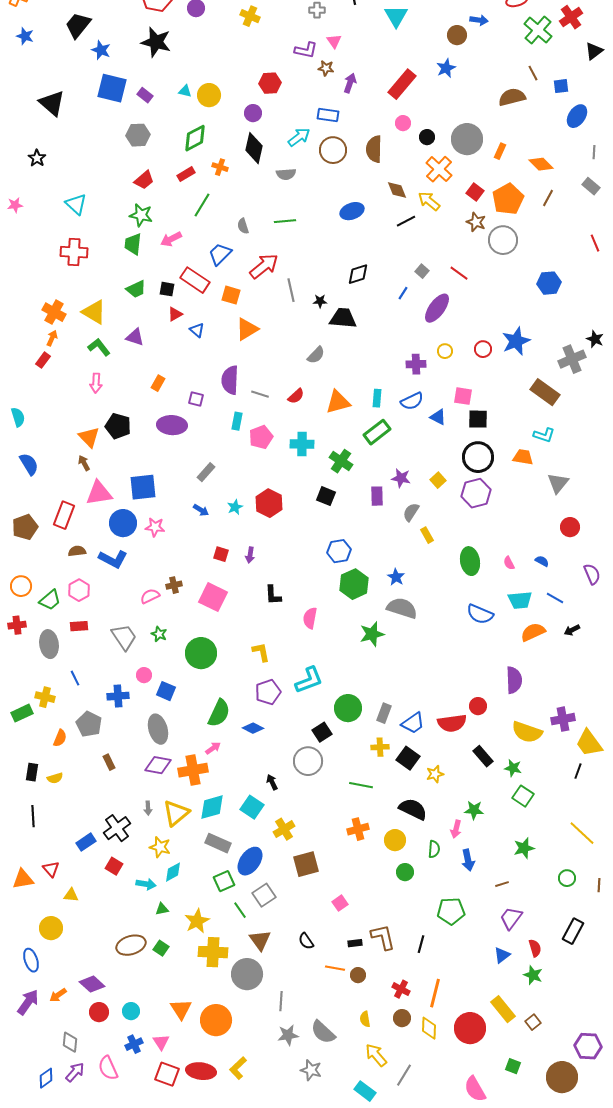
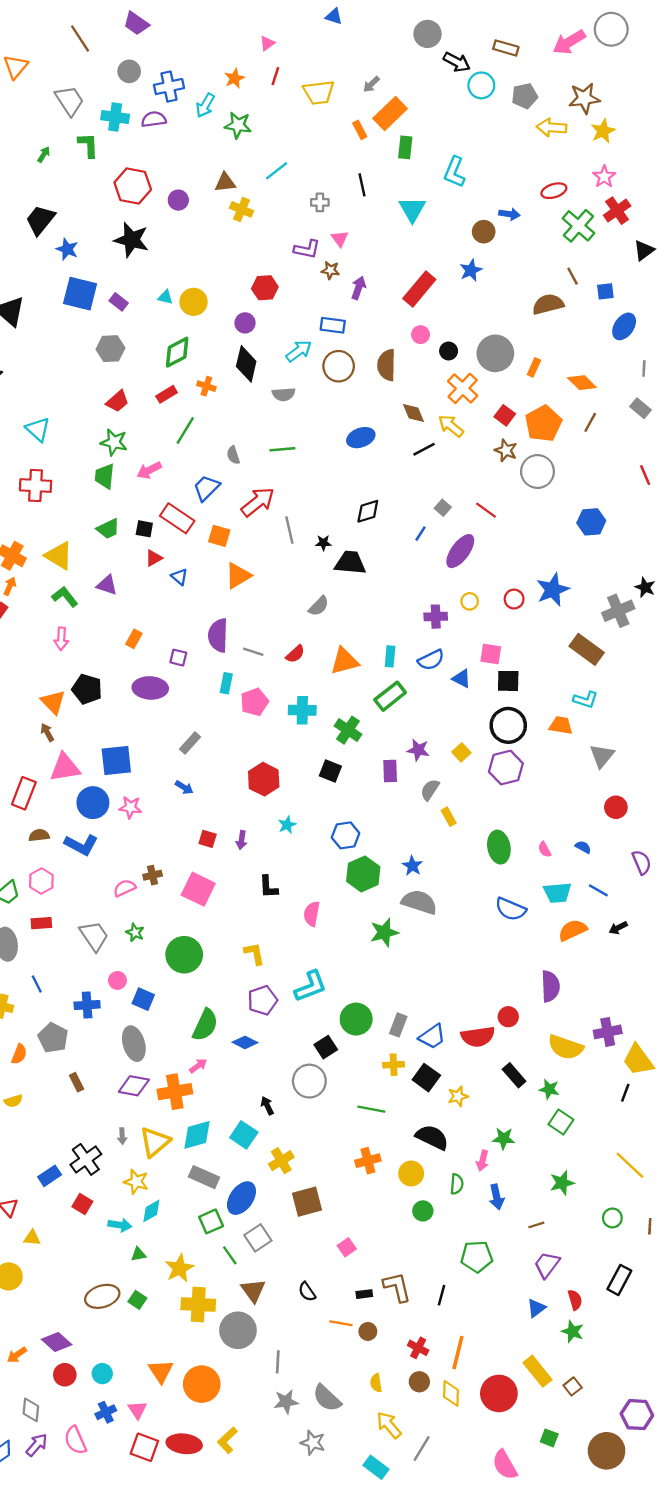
cyan star: (235, 507) -> (287, 825), moved

